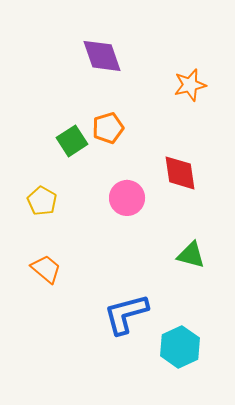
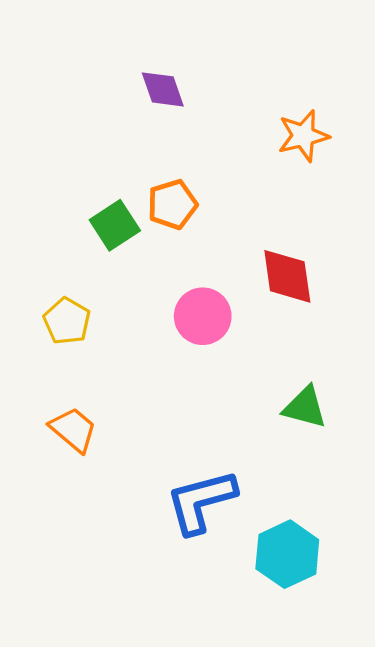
purple diamond: (102, 56) -> (163, 89), size x0.7

